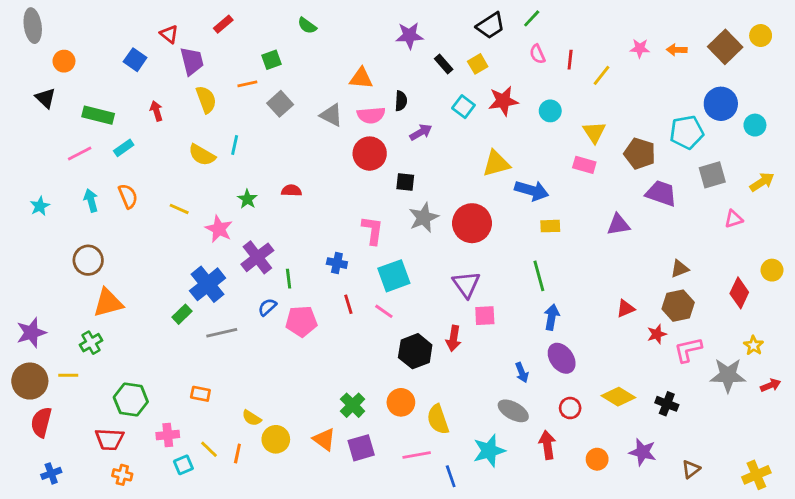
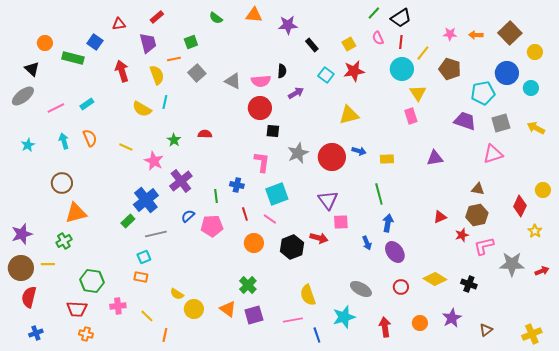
gray ellipse: (33, 26) -> (23, 96), moved, turned 60
black trapezoid: (490, 26) -> (401, 18), moved
red triangle: (169, 34) -> (119, 24), turned -48
yellow circle: (761, 36) -> (535, 52), moved
purple trapezoid: (192, 61) -> (148, 43), moved
yellow square: (478, 64) -> (349, 44), moved
orange triangle: (361, 78) -> (254, 15), moved
yellow semicircle: (206, 100) -> (157, 75), moved
red arrow: (156, 111) -> (122, 71), moved, size x1.5
cyan circle: (550, 111) -> (402, 69), moved, size x1.5
green rectangle: (98, 115) -> (73, 58), moved
brown pentagon: (640, 154) -> (450, 69), moved
pink rectangle: (584, 165) -> (411, 116), turned 56
black square: (405, 182) -> (273, 131), moved
yellow arrow: (762, 182) -> (536, 128), turned -120
blue arrow: (532, 190) -> (359, 151), moved, size x0.6
purple trapezoid: (661, 193) -> (465, 121), moved
pink triangle: (734, 219) -> (493, 154), moved, size x1.5
brown triangle: (680, 269) -> (478, 189), turned 32
green line: (289, 279) -> (216, 196), moved
red arrow: (454, 338) -> (319, 238), turned -84
yellow star: (754, 345) -> (535, 231), moved
blue arrow: (522, 372) -> (367, 243), moved
orange circle: (401, 402) -> (254, 243), moved
red arrow: (547, 445) -> (385, 327), moved
purple star: (643, 452) -> (452, 318), turned 30
orange line: (237, 454) -> (165, 335), moved
cyan square: (183, 465) -> (144, 257), moved

